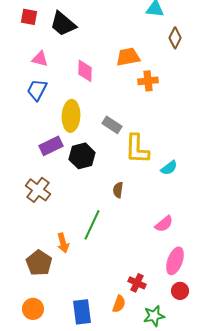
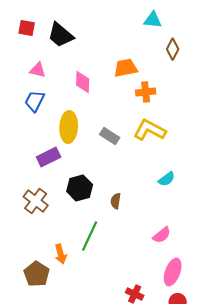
yellow L-shape: (137, 149) -> (150, 130), moved, turned 116
black hexagon: (82, 156) -> (80, 188), moved

